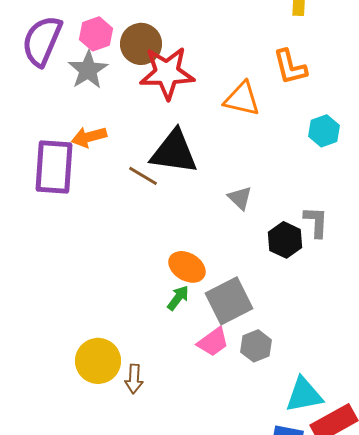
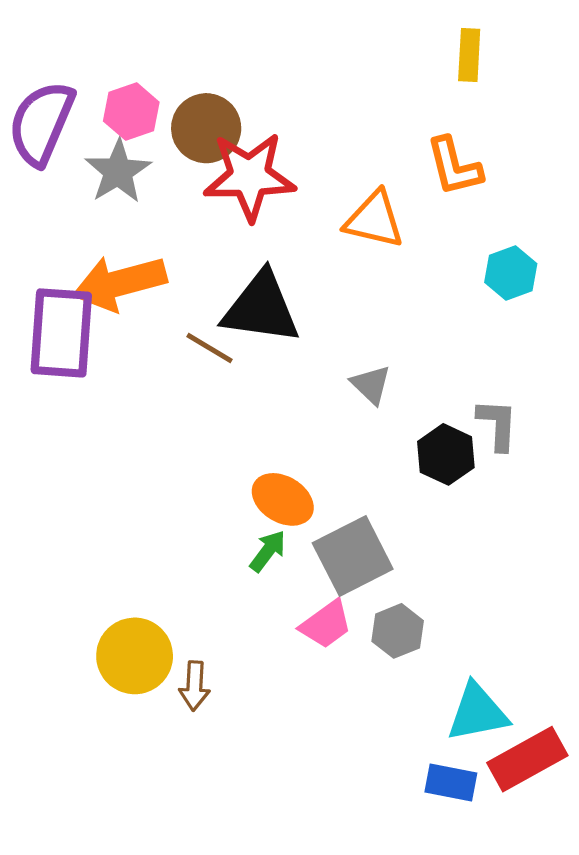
orange arrow: (89, 137) -> (120, 283), size x1.6

